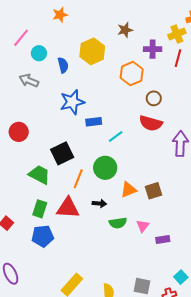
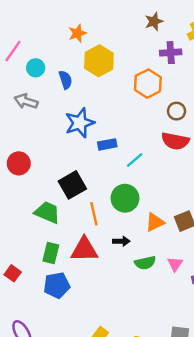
orange star: (60, 15) -> (77, 33), moved
brown star: (125, 30) -> (154, 21), moved
orange line: (78, 179) -> (94, 214), turned -30

